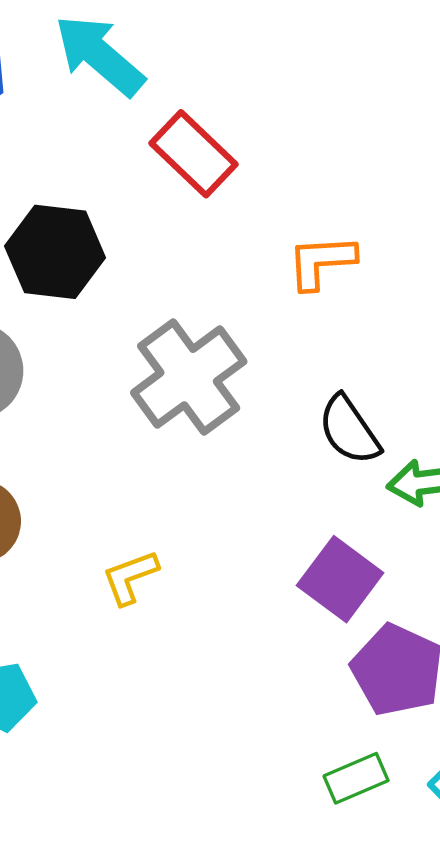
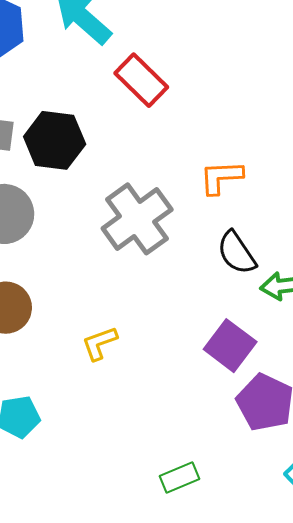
orange L-shape: (321, 262) -> (221, 177), moved
green rectangle: (356, 778) -> (180, 478), moved

